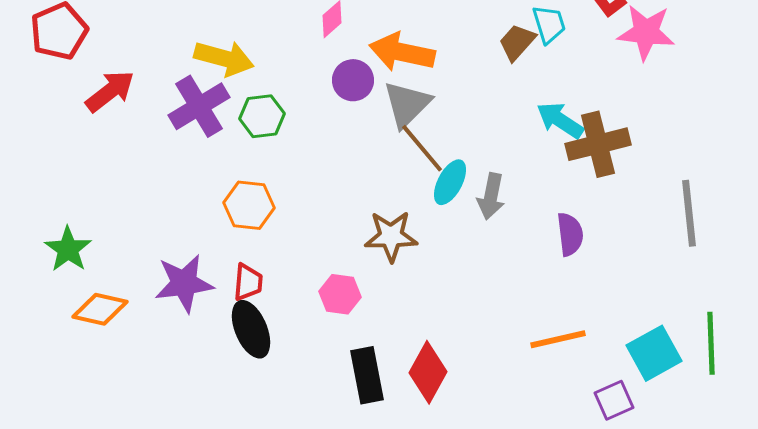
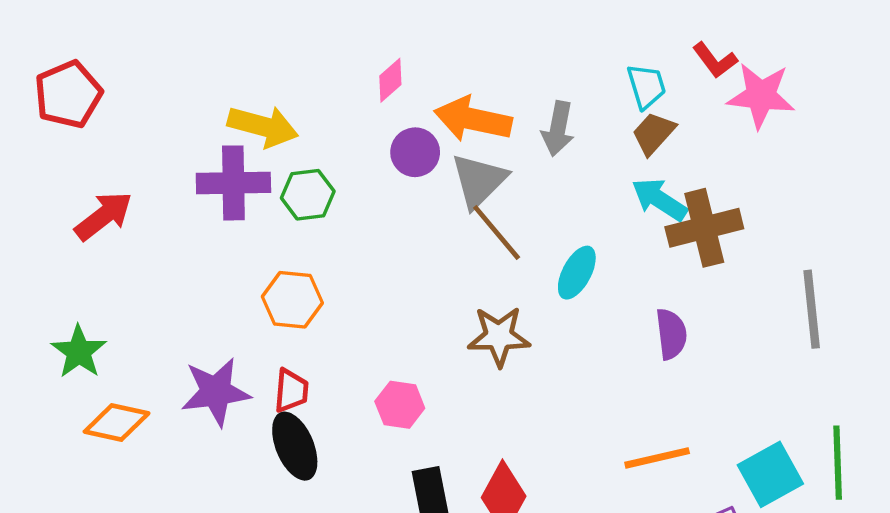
brown trapezoid: (517, 42) -> (654, 133), moved
red arrow: (110, 91) -> (104, 216), moved
purple cross: (199, 106) -> (233, 183), turned 30
cyan ellipse: (450, 182) -> (577, 273), moved
gray arrow: (491, 196) -> (558, 129), moved
brown star: (391, 236) -> (499, 336), moved

